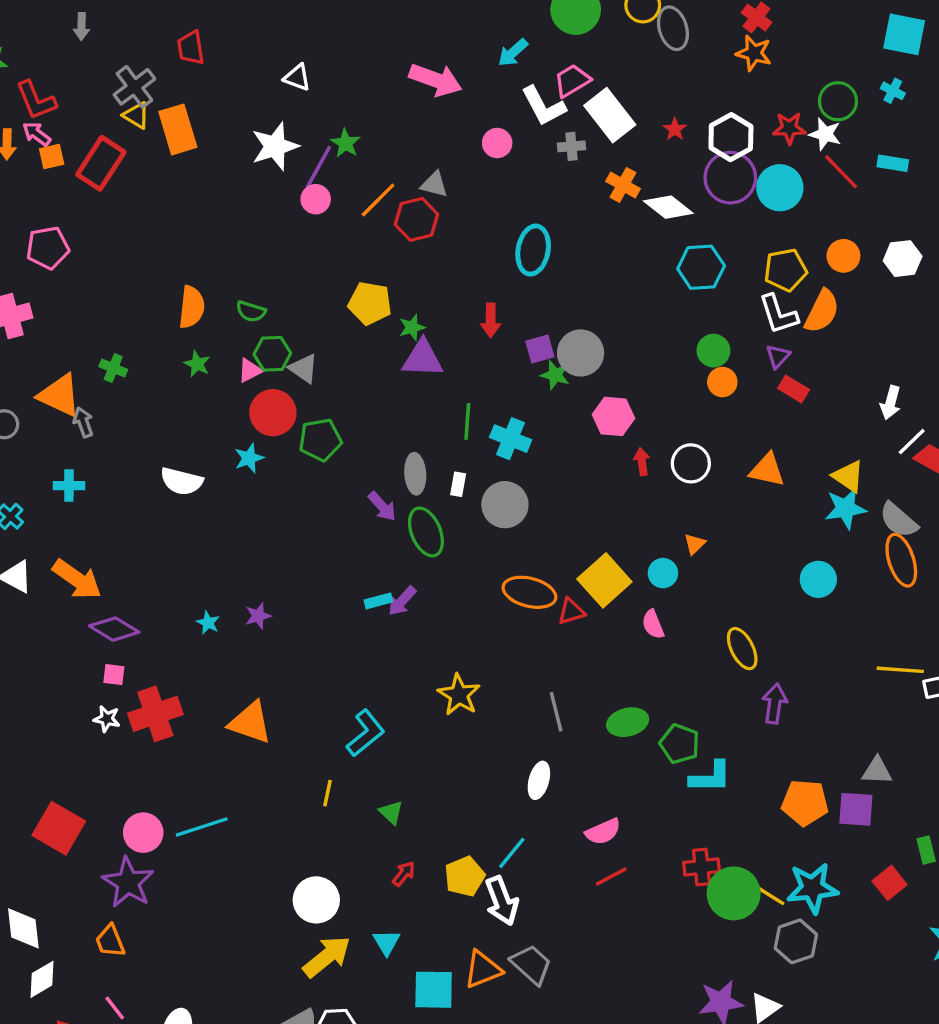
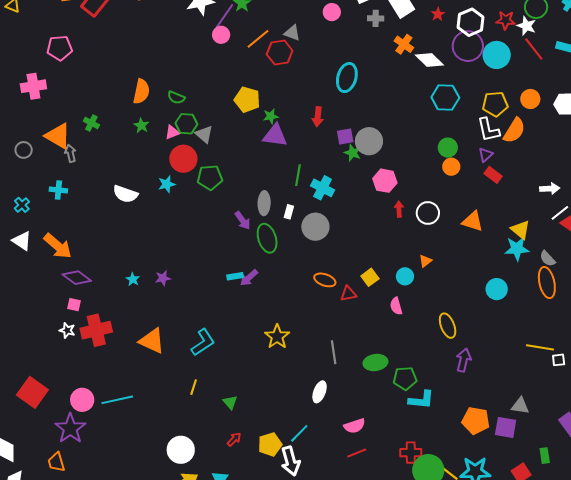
white arrow: (891, 403) -> (550, 189), turned -114
gray semicircle: (899, 520) -> (548, 259), size x0.7
yellow square: (604, 580) -> (370, 277), size x0.6
orange ellipse: (529, 592) -> (325, 280), size x0.7
cyan L-shape: (366, 733) -> (203, 342), moved
green pentagon: (680, 744) -> (405, 378), turned -30

